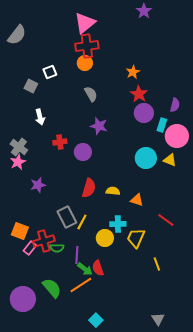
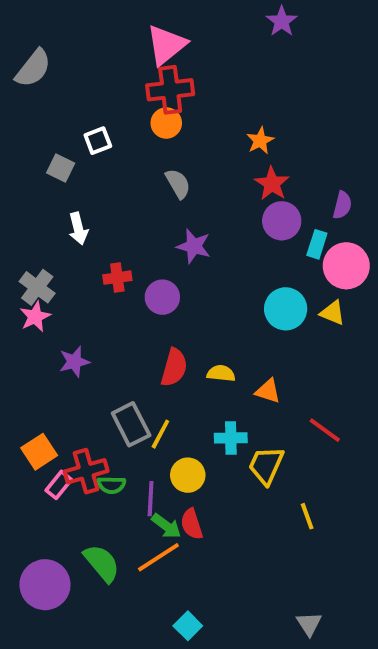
orange square: (20, 231) -> (39, 452), turned 36
yellow circle: (105, 238) -> (188, 475), moved

